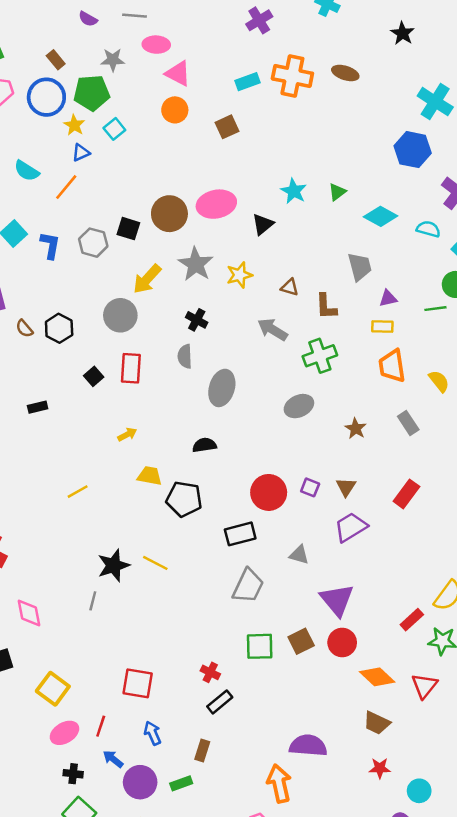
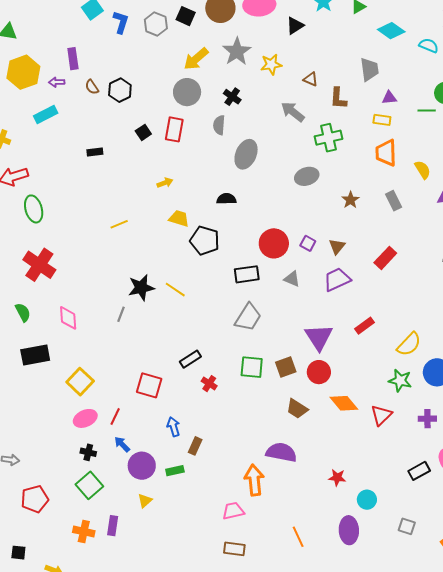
gray circle: (120, 315) -> (187, 92), moved
gray triangle: (299, 555) -> (292, 279), moved
red rectangle: (412, 620) -> (364, 326), moved
black rectangle: (220, 702) -> (190, 359), moved
brown trapezoid: (377, 723) -> (297, 409), moved
blue arrow: (153, 733) -> (174, 427), moved

